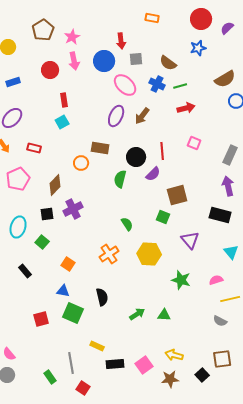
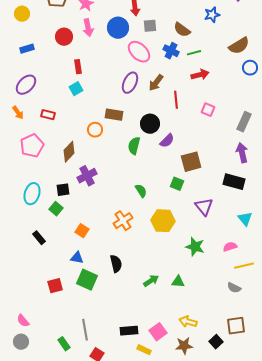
red line: (162, 151) -> (176, 100), moved
black square: (47, 214) -> (63, 190), moved
yellow rectangle: (97, 346) -> (144, 350), moved

